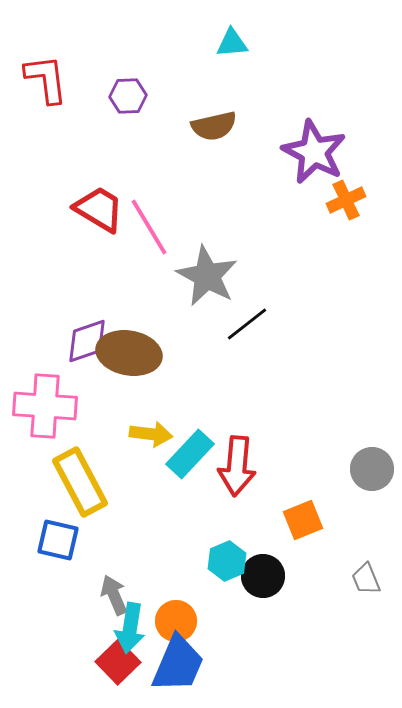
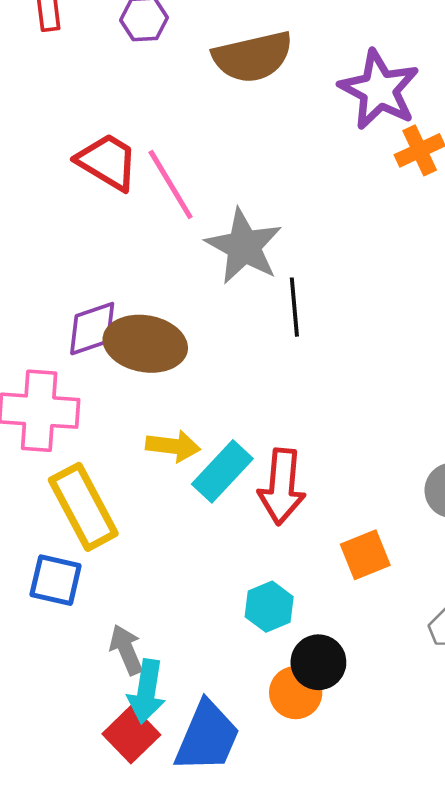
brown semicircle: (214, 126) -> (253, 57), size x1.4
black line: (247, 324) -> (294, 307), turned -57
black circle: (263, 576) -> (318, 662), moved
orange circle: (176, 621) -> (296, 693), moved

